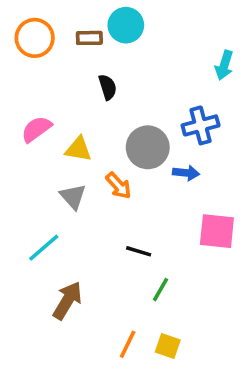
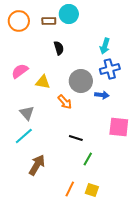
cyan arrow: (224, 65) -> (105, 46), moved
gray triangle: (73, 197) -> (27, 113), moved

